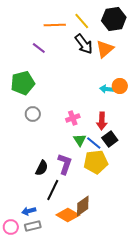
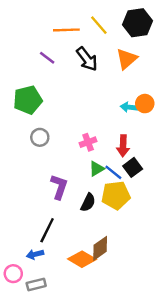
black arrow: (84, 44) -> (87, 59), moved
green triangle: (80, 140) -> (97, 169), turned 32
purple L-shape: (65, 164) -> (59, 187), moved
black semicircle: (42, 168) -> (88, 202), moved
black line: (53, 190) -> (47, 230), moved
gray rectangle: (33, 226) -> (36, 285), moved

